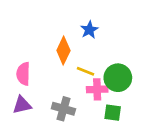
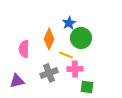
pink semicircle: (23, 74) -> (24, 49), moved
green circle: (118, 78) -> (81, 38), moved
gray cross: (63, 109) -> (49, 73), moved, turned -36

